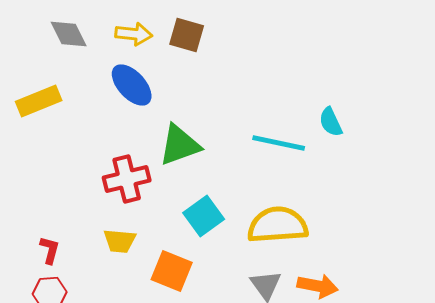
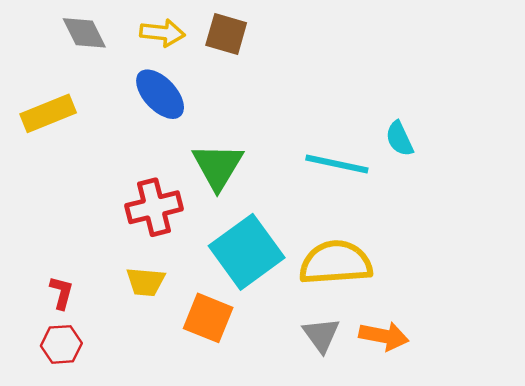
green triangle: (180, 145) -> (218, 166), turned -39
cyan square: (204, 216) -> (247, 252), size x1.5

